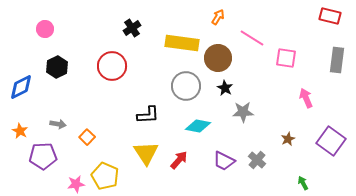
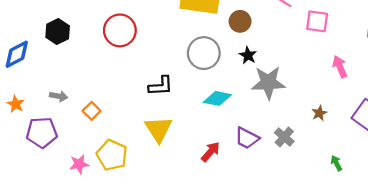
brown circle: (218, 58) -> (240, 21), size x0.7
gray star: (243, 112) -> (268, 83), size x1.4
red arrow: (179, 160) -> (211, 152), moved

